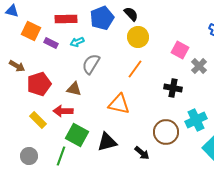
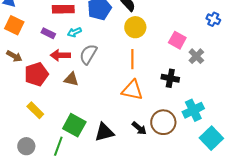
orange square: (31, 31) -> (14, 25), moved
orange line: (135, 69) -> (132, 59), turned -36
orange triangle: (119, 104) -> (132, 90), moved
red arrow: (63, 111) -> (60, 55), moved
black arrow: (142, 153) -> (139, 128), moved

